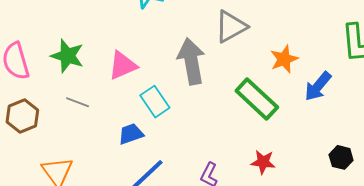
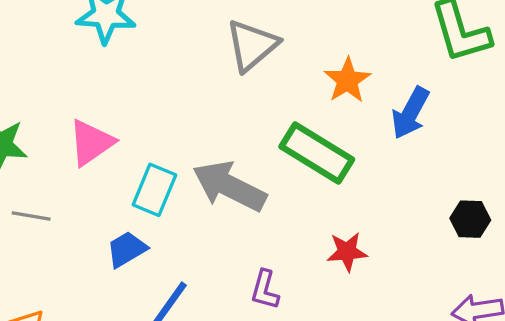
gray arrow: (191, 61) -> (229, 186), moved, turned -42
cyan rectangle: (155, 102) -> (154, 190), turned 68

